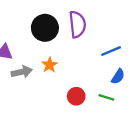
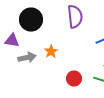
black circle: (45, 28) -> (31, 20), moved

